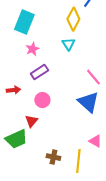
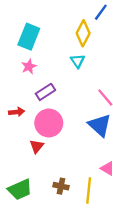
pink star: (32, 49) -> (29, 66), moved
pink circle: (42, 100) -> (49, 123), size x1.6
green trapezoid: (16, 139) -> (20, 189), moved

